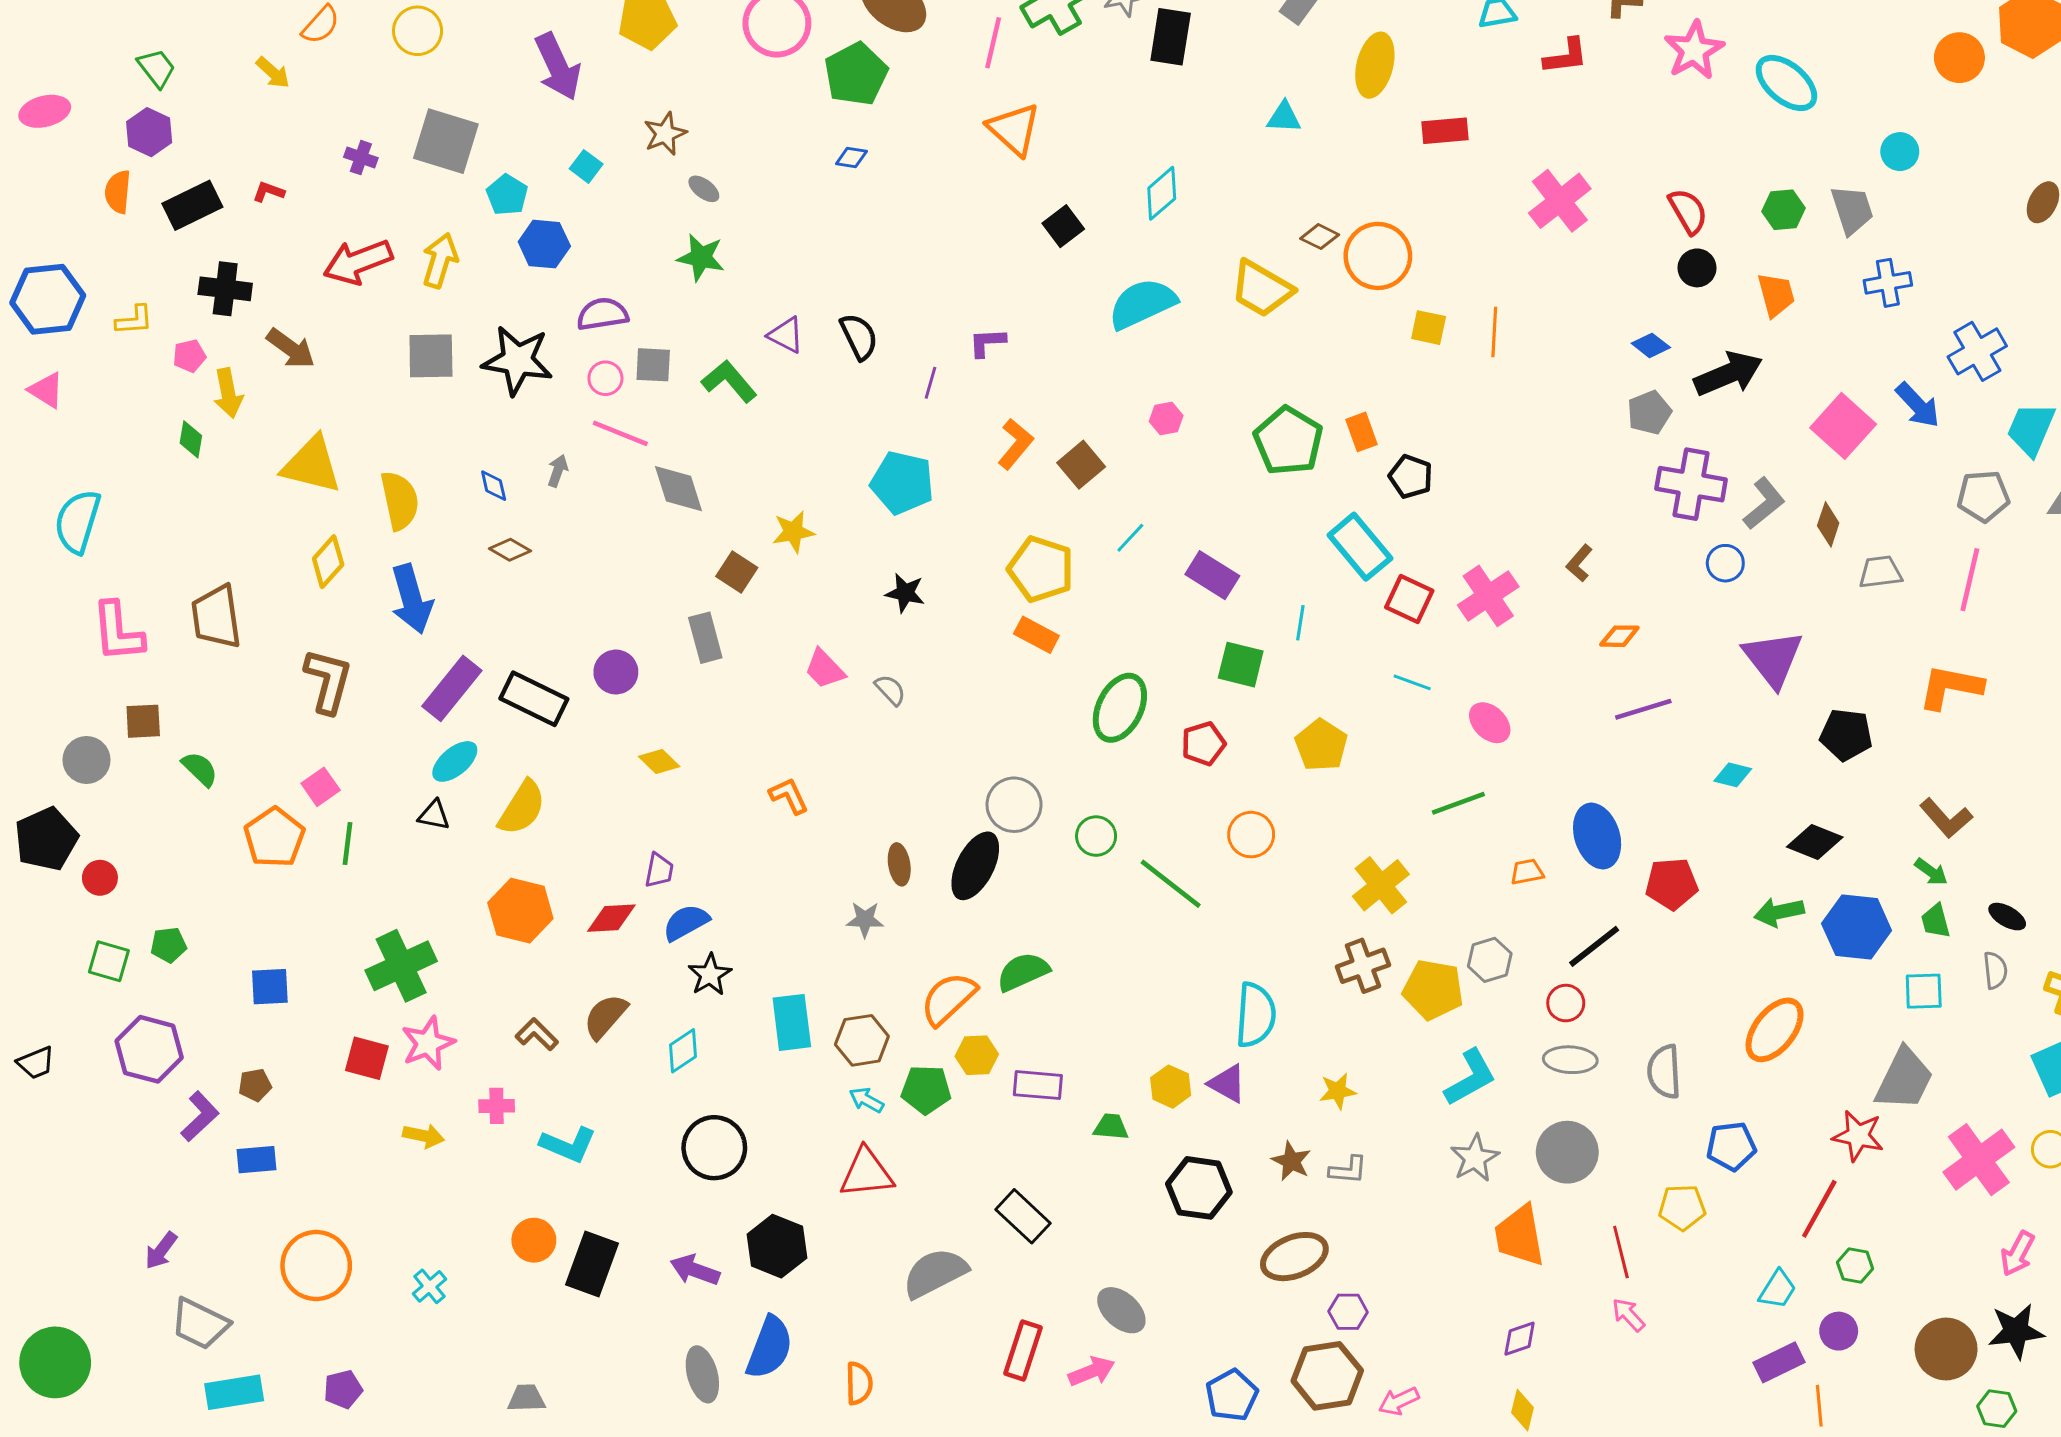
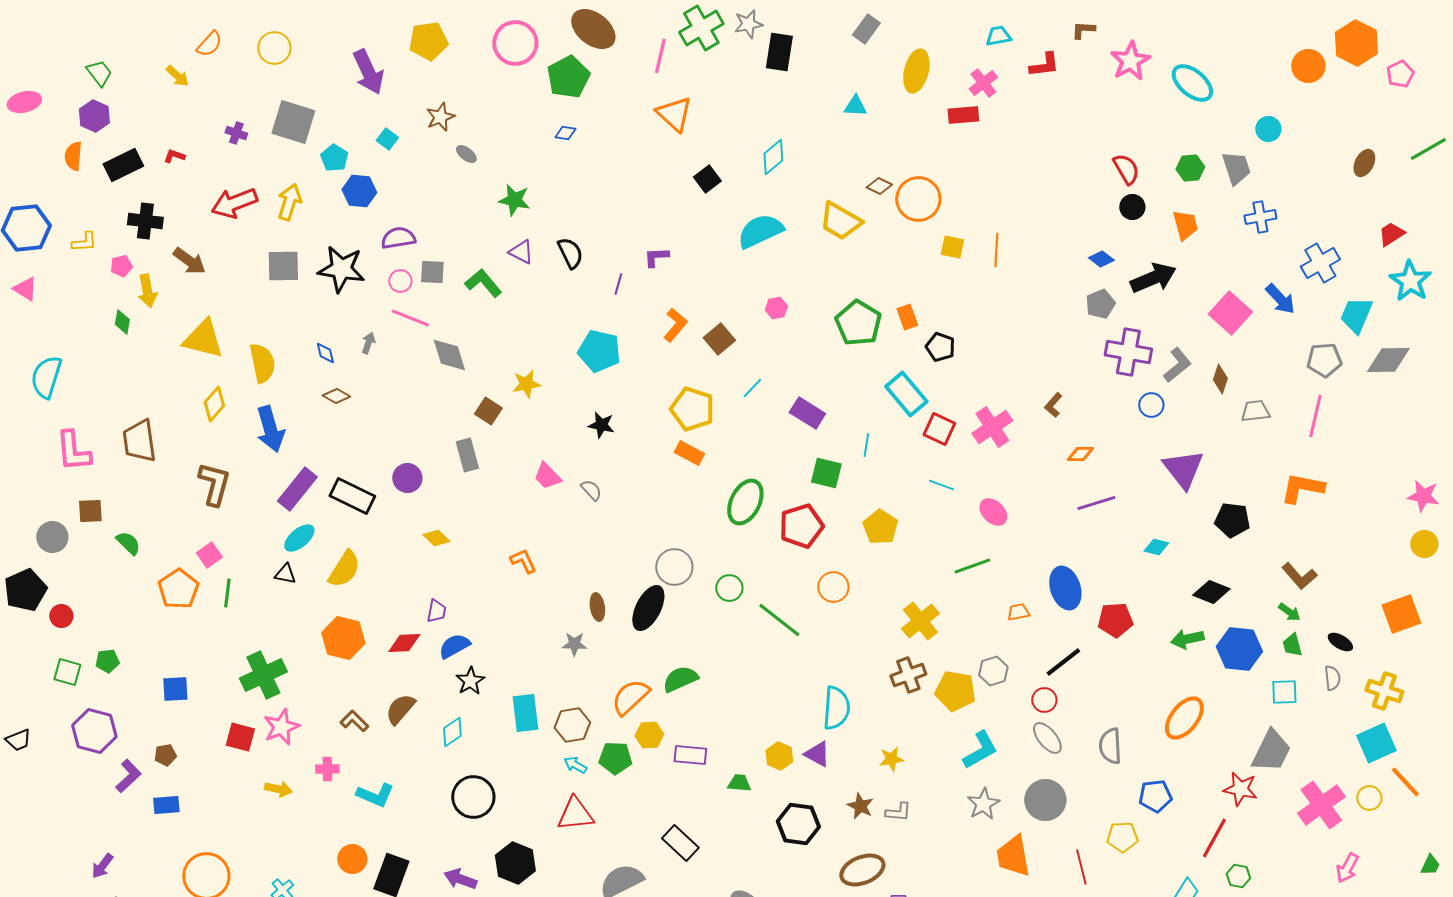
pink cross: (1560, 201) -> (983, 83), moved, size x0.7
green star: (701, 257) -> (514, 200), moved
red pentagon: (1203, 744) -> (801, 526), size x1.5
gray ellipse: (1570, 1060) -> (1047, 738), turned 48

